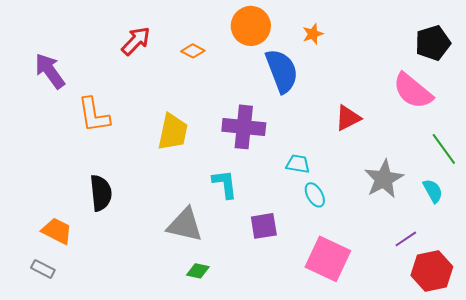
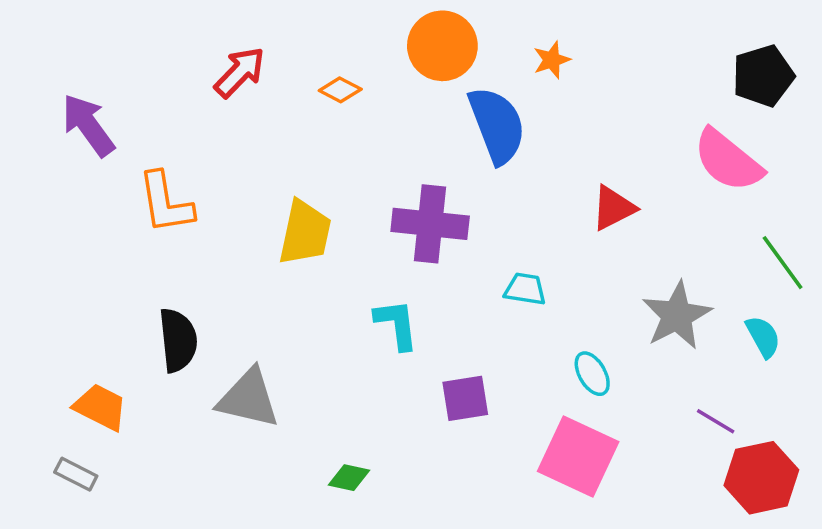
cyan ellipse: (315, 195) -> (592, 374), moved
gray triangle: (185, 225) -> (249, 398), moved
purple line: (406, 239) -> (716, 421), turned 65

